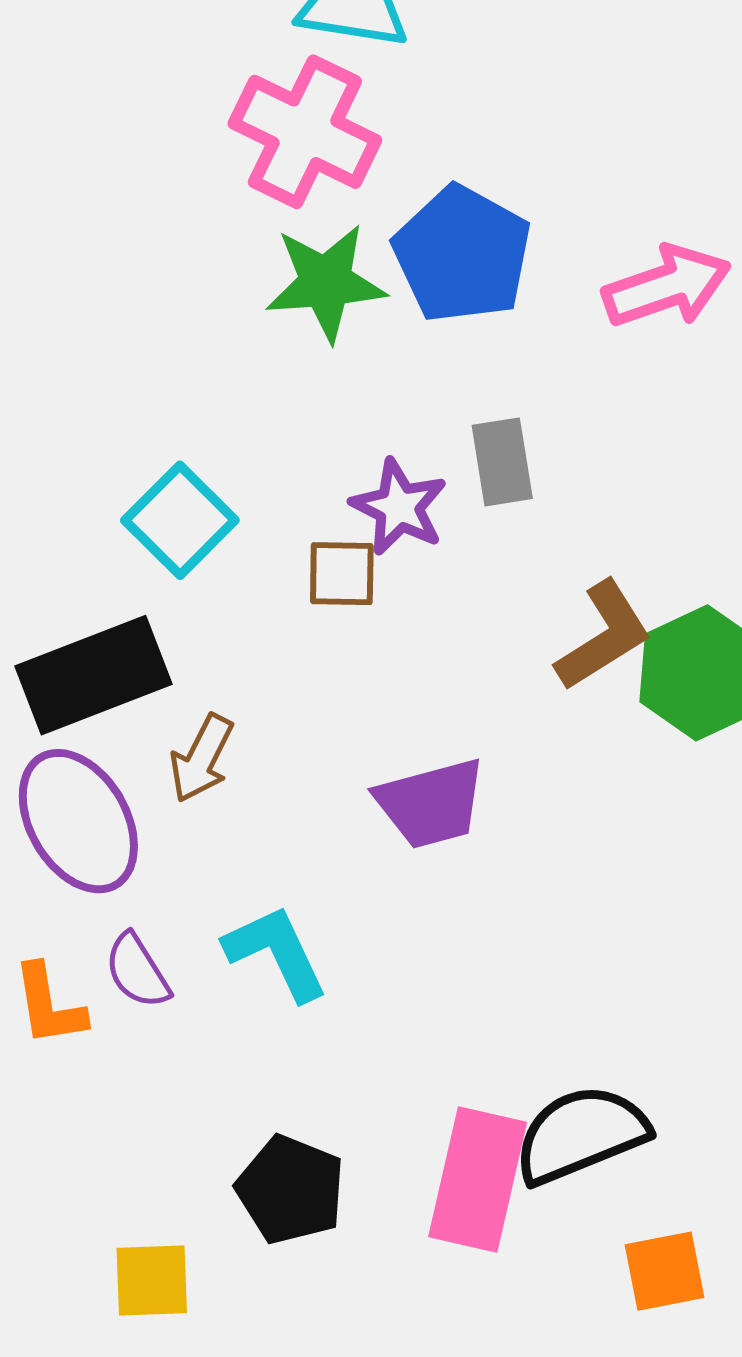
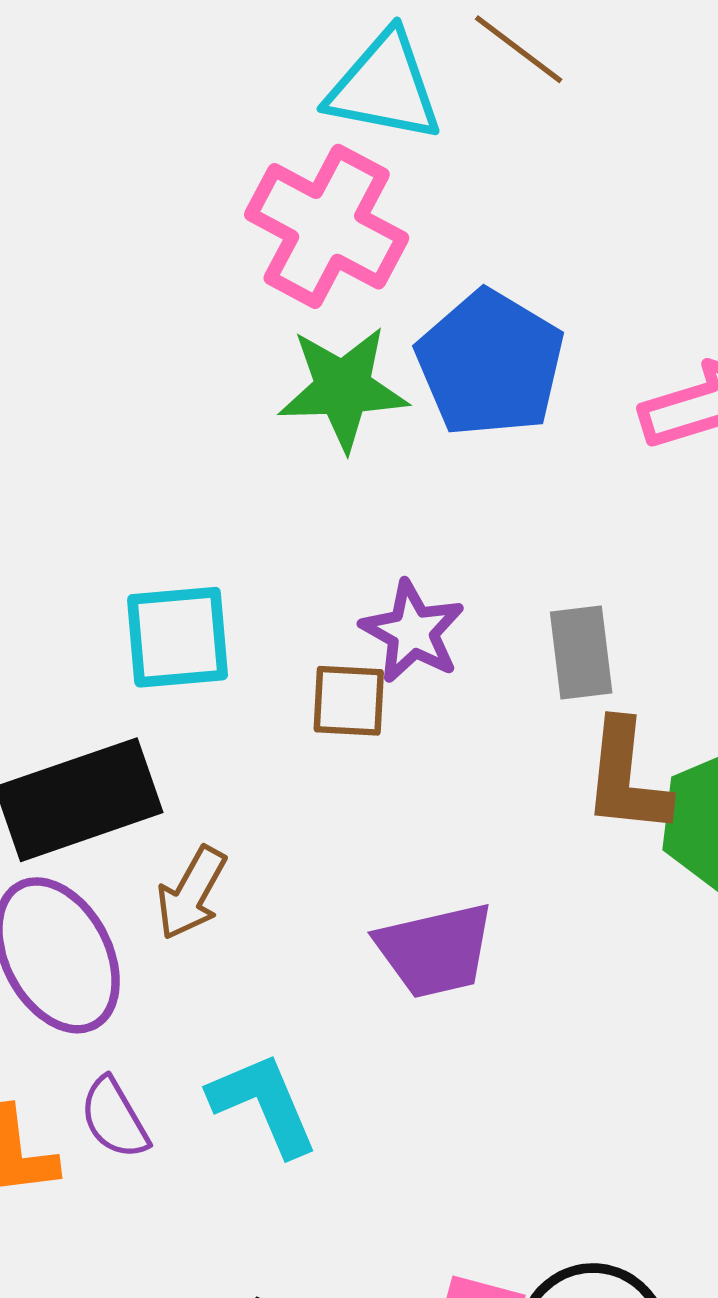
gray rectangle: (502, 462) -> (581, 652), moved
cyan square: (180, 520) -> (178, 637), turned 38
brown L-shape: (603, 636) -> (626, 778), turned 126

